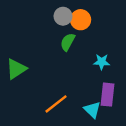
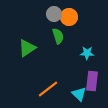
green semicircle: (68, 42) -> (58, 36), turned 133
green triangle: (16, 69) -> (27, 48), moved

